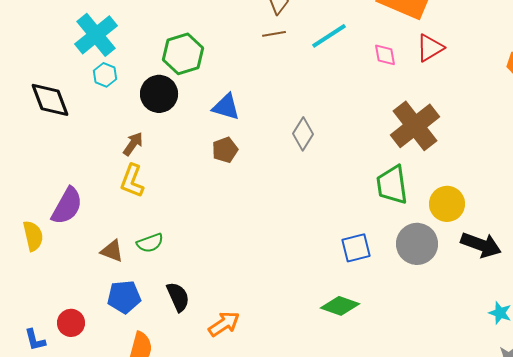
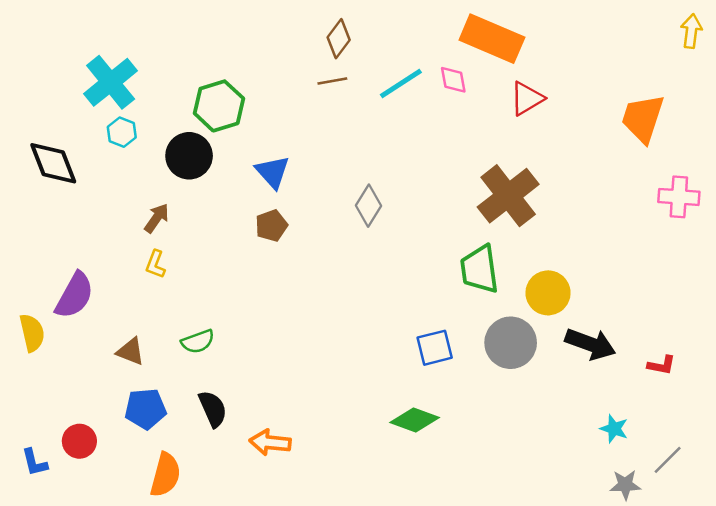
pink diamond: (385, 55) -> (453, 80), moved
blue triangle: (226, 107) -> (273, 172), turned 32
yellow L-shape: (132, 181) -> (155, 264), size x0.7
green semicircle: (150, 243) -> (198, 341), moved
orange arrow: (224, 324) -> (270, 442), turned -140

